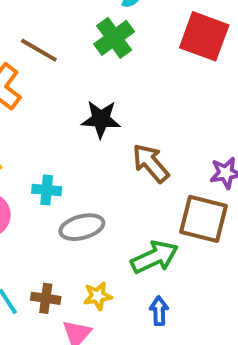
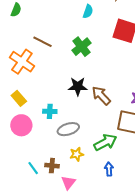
green cross: (114, 38) -> (81, 47), moved
black star: (101, 119) -> (78, 86), moved
yellow star: (98, 296) -> (77, 154), moved

